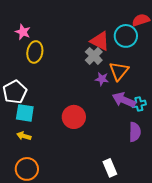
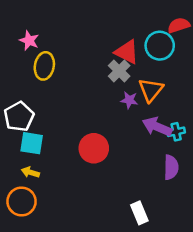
orange circle: (27, 169) -> (22, 201), moved

